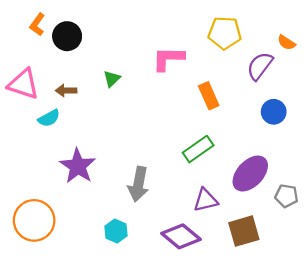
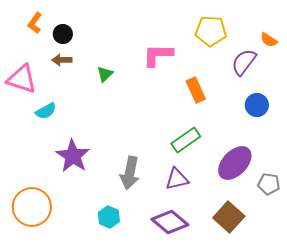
black circle: (67, 36) -> (63, 34), size x0.7
brown arrow: (66, 90) -> (62, 60), moved
purple triangle: (206, 200) -> (177, 179), moved
brown square: (244, 231) -> (229, 217), turned -32

